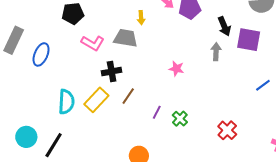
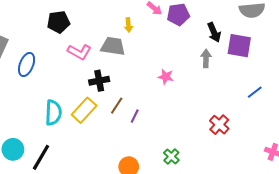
purple line: (157, 112) -> (135, 116), moved
green cross: (180, 119) -> (171, 157), moved
red cross: (227, 130) -> (219, 125), moved

